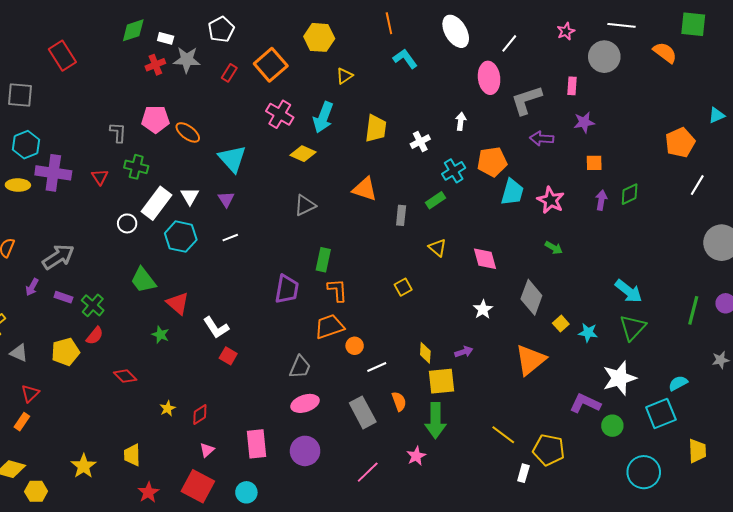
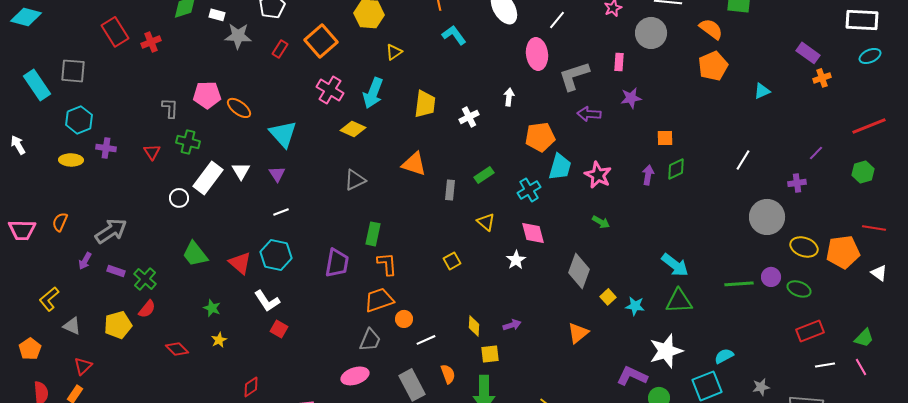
red cross: (155, 65) -> (151, 42), moved
orange pentagon: (680, 143) -> (713, 66), moved
orange square: (594, 163) -> (665, 138), moved
cyan cross: (454, 171) -> (529, 190), moved
purple cross: (53, 173) -> (106, 148), size x0.6
cyan hexagon: (181, 237) -> (276, 255), moved
red triangle: (178, 303) -> (240, 263), moved
white star: (483, 309) -> (516, 260), moved
green line: (693, 310) -> (739, 284), turned 72
green triangle: (633, 328) -> (679, 301), turned 44
orange triangle: (530, 360) -> (578, 333), size x0.7
gray star: (721, 360) -> (761, 387), moved
gray trapezoid: (300, 367) -> (370, 340), moved
yellow square: (442, 381) -> (490, 354), size x0.7
yellow star: (168, 408) -> (219, 340), moved

